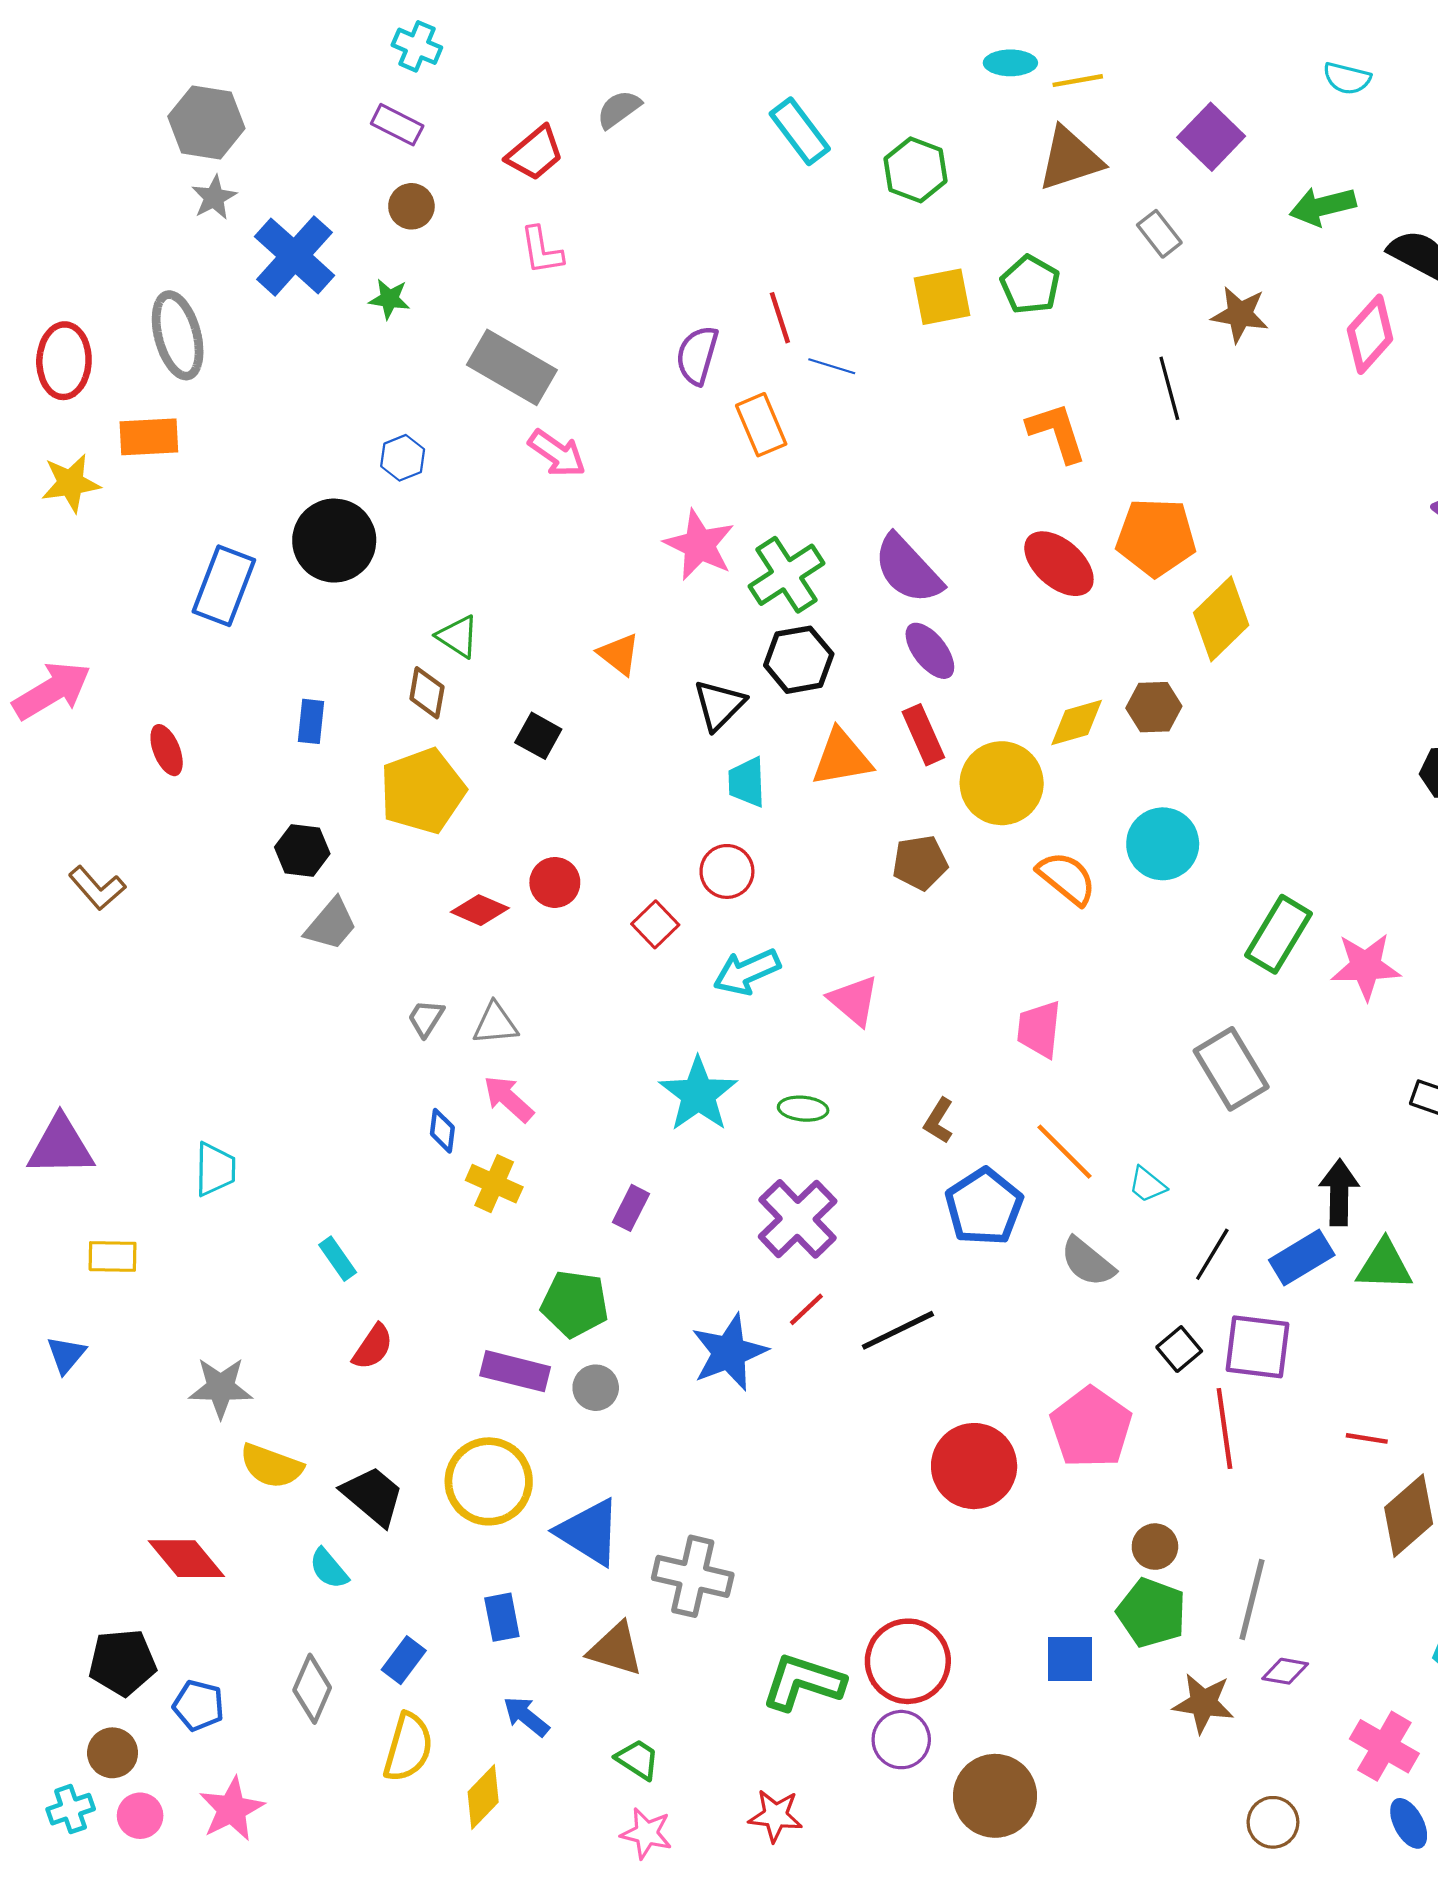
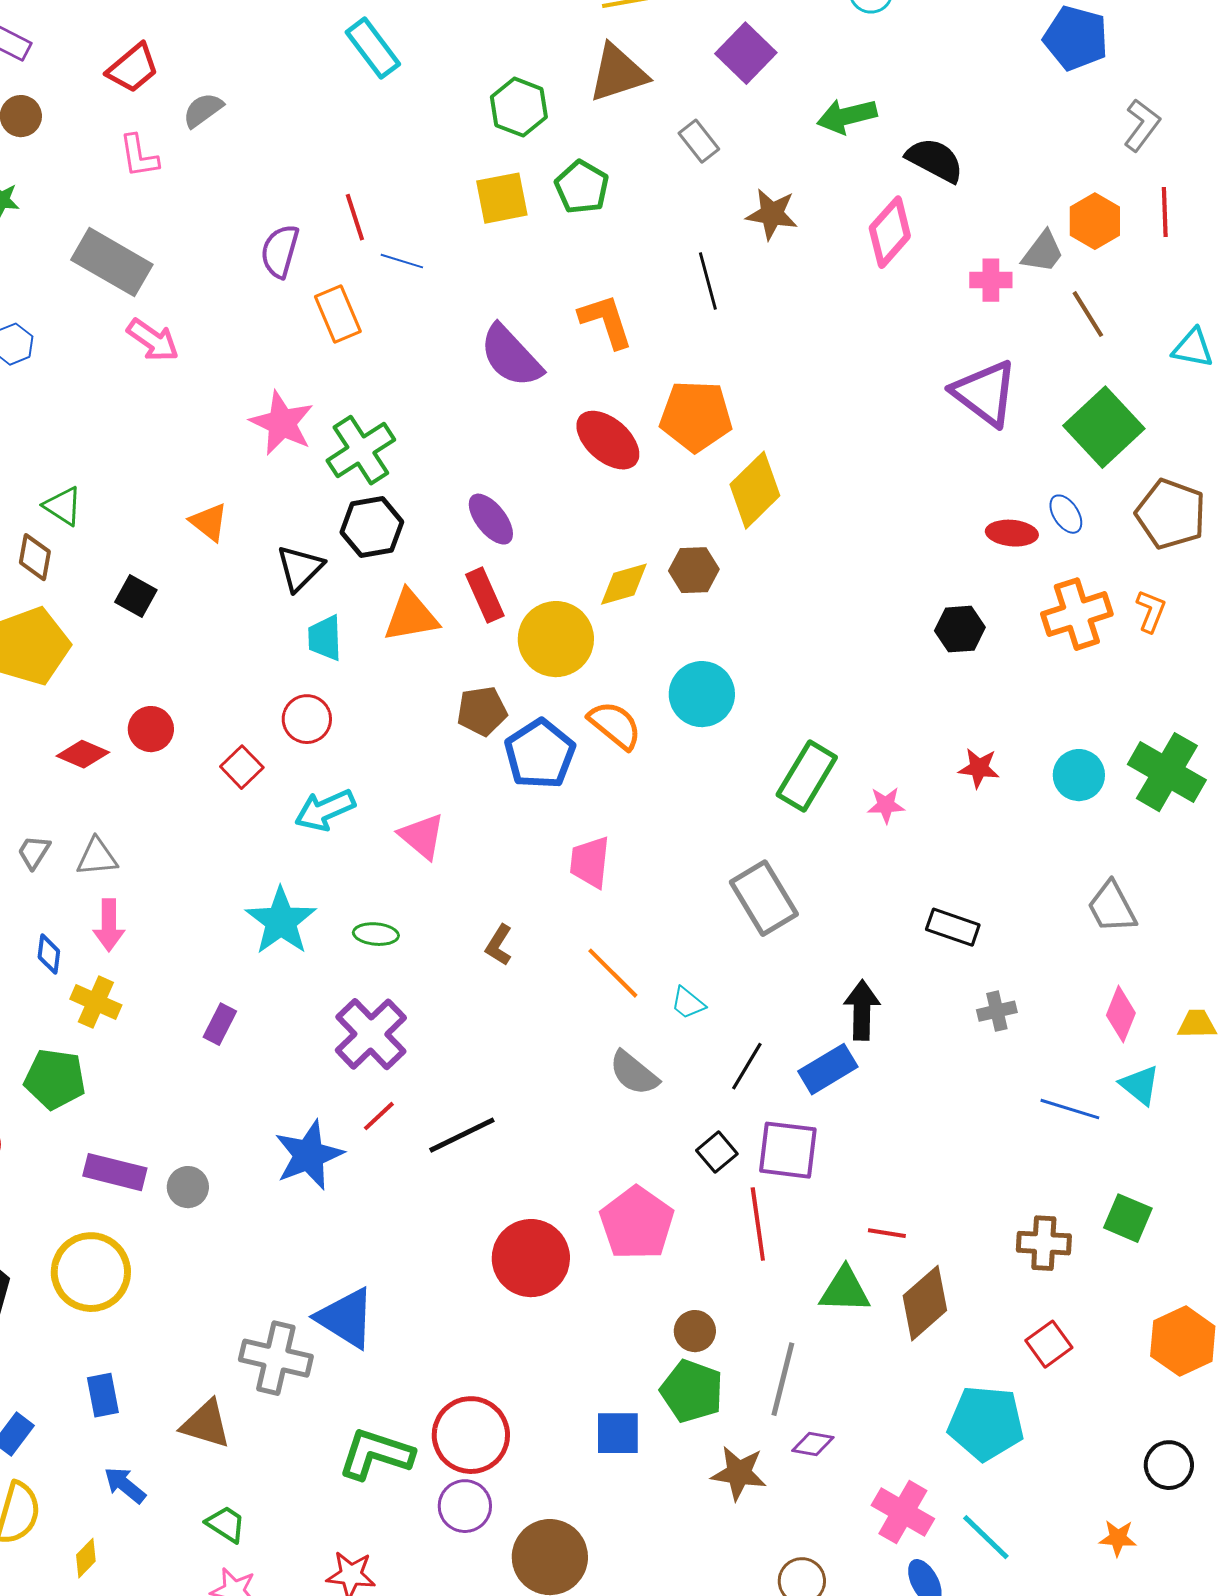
gray semicircle: (619, 109) -> (203, 110), moved
green hexagon: (916, 170) -> (519, 107), moved
purple semicircle: (908, 569) -> (511, 356), moved
pink star: (1366, 966) -> (886, 805), size x0.6
pink arrow: (509, 1099) -> (109, 925), turned -132
blue pentagon: (984, 1207) -> (540, 754), moved
green triangle: (1384, 1265) -> (845, 1290), moved
green pentagon: (575, 1304) -> (55, 1079), moved
blue triangle: (589, 1532) -> (346, 1318), moved
yellow diamond: (483, 1797) -> (86, 1558), size x0.7

